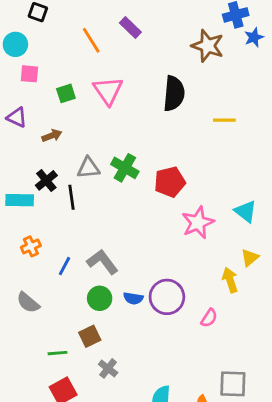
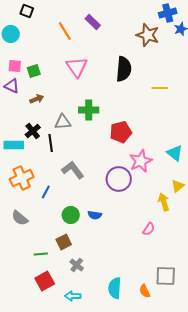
pink square: (29, 74) -> (15, 66), moved
green square: (66, 93) -> (34, 71), moved
green cross: (125, 168) -> (89, 110), moved, turned -30
orange cross: (31, 246) -> (22, 178), size x1.6
gray L-shape: (102, 262) -> (73, 170), moved
purple circle: (167, 297) -> (119, 179), moved

